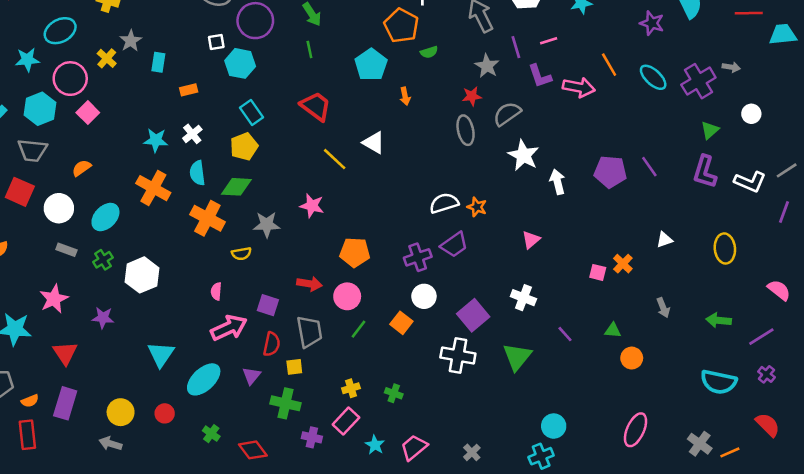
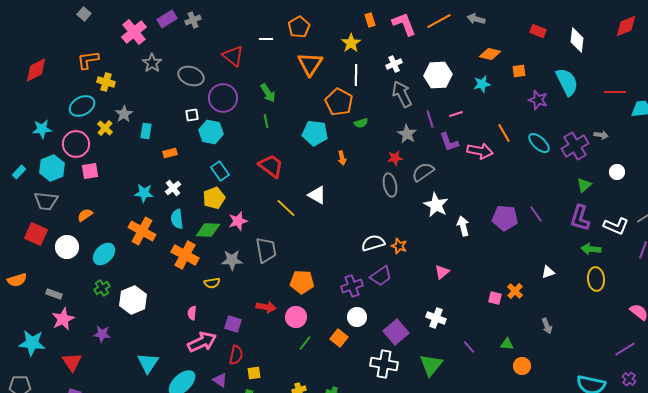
cyan ellipse: (60, 31) -> (82, 106), moved
cyan pentagon: (371, 65) -> (315, 133), turned -30
pink square: (88, 113) -> (90, 171), turned 36
pink star: (312, 206) -> (238, 221), moved, turned -30
gray rectangle: (66, 250) -> (54, 294), moved
green arrow: (719, 320) -> (591, 249), moved
gray trapezoid: (309, 332) -> (266, 250), moved
purple triangle: (251, 376) -> (220, 380), turned -35

